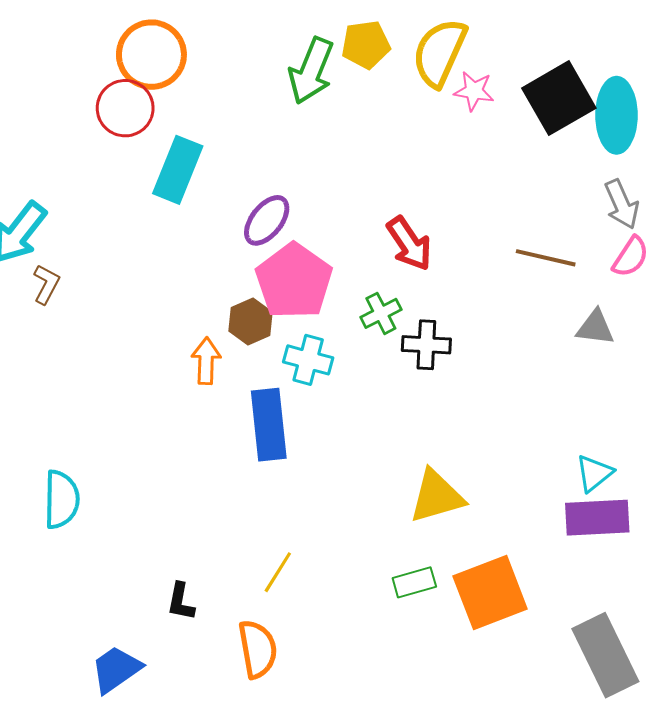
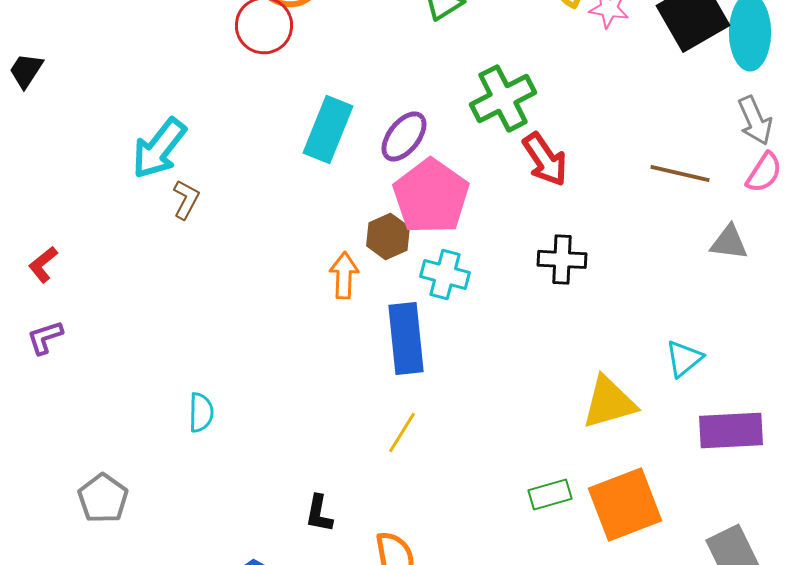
cyan rectangle: (178, 170) -> (328, 129), moved
green cross: (381, 313) -> (503, 98), moved, size x1.6
cyan triangle: (594, 473) -> (684, 358), moved
yellow triangle: (437, 496) -> (609, 402), moved
cyan semicircle: (61, 499) -> (201, 412), size x0.7
yellow line: (278, 572) -> (402, 432), moved

